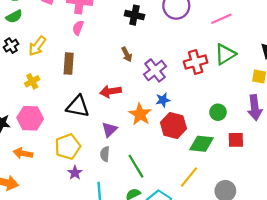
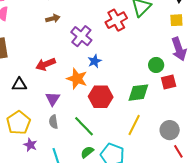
brown arrow: (127, 54) -> (53, 18), moved, turned -64
black triangle: (78, 106) -> (19, 85), size x0.7
green circle: (218, 112) -> (156, 65), moved
red hexagon: (173, 126) -> (101, 97), moved

